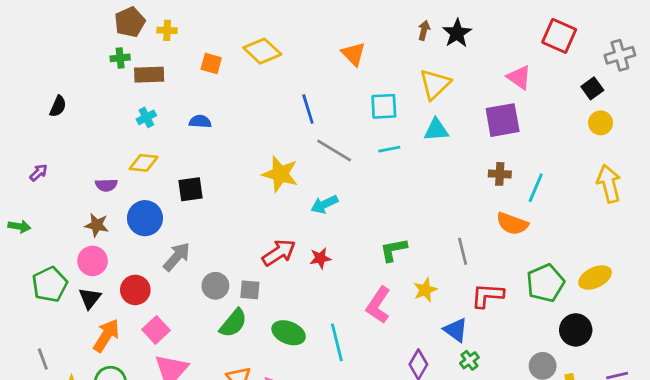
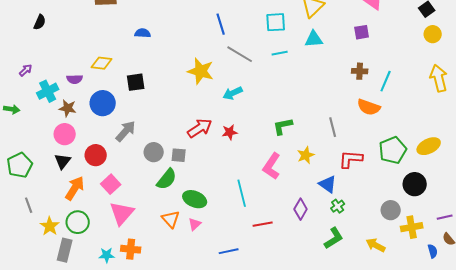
cyan cross: (146, 117) -> (48, 91), moved, size x1.5
purple square: (503, 120) -> (362, 32), size x0.6
green pentagon: (50, 284) -> (20, 165), moved
green ellipse: (289, 333) -> (195, 199), moved

